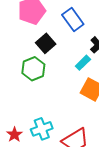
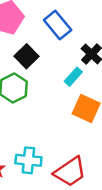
cyan cross: (42, 129) -> (28, 160), turned 30

